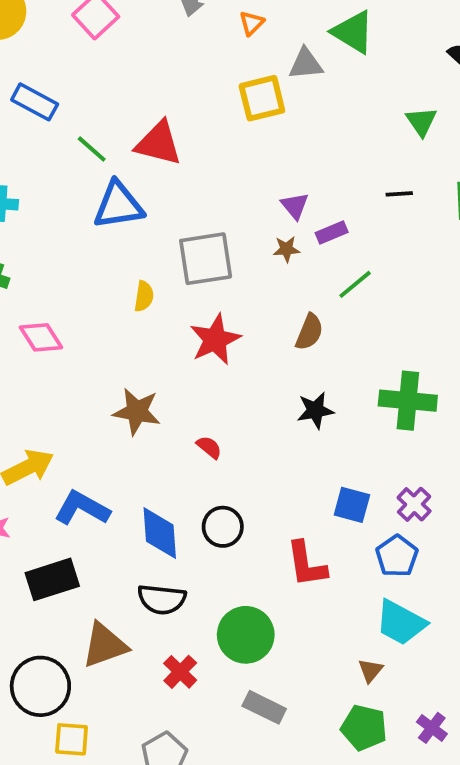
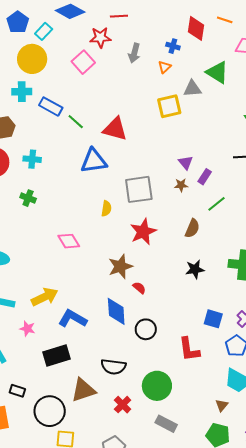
green line: (92, 149) -> (76, 122), moved
purple rectangle: (332, 232) -> (205, 177), turned -35
pink diamond: (41, 337) -> (69, 241), moved
brown star: (137, 411) -> (120, 266), moved, turned -30
blue diamond: (160, 533) -> (116, 311), moved

